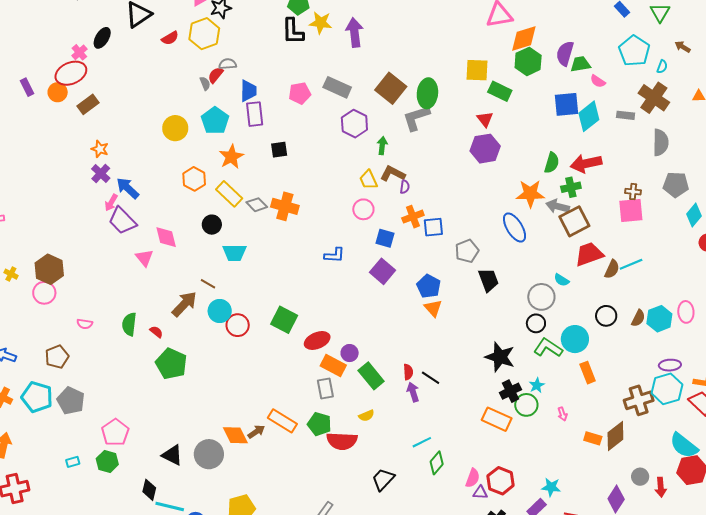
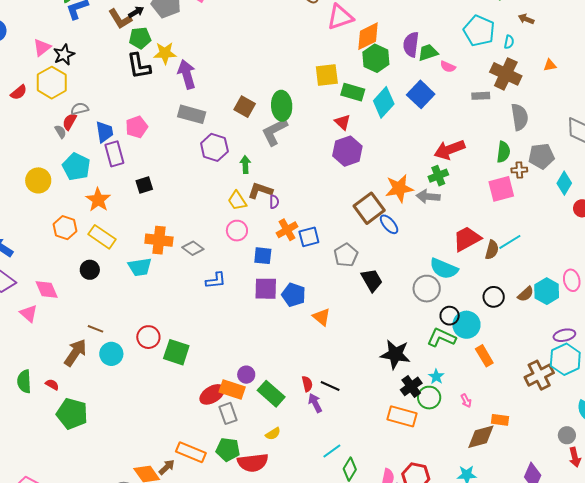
purple arrow: (355, 32) -> (187, 74), moved
brown square: (391, 88) -> (245, 107), size x0.7
pink pentagon: (300, 93) -> (137, 127), moved
blue square: (567, 104) -> (421, 94), turned -32
cyan diamond: (589, 116) -> (384, 102), moved
green semicircle: (552, 163) -> (503, 152), moved
brown cross: (633, 192) -> (519, 170), moved
gray diamond: (257, 205) -> (193, 248), moved
brown square: (574, 221) -> (369, 208), moved
blue ellipse: (515, 228) -> (389, 224), size x0.7
cyan trapezoid: (235, 253) -> (140, 267), moved
purple square: (382, 271) -> (266, 289), turned -30
cyan semicircle: (561, 280) -> (444, 269), size x1.8
blue pentagon: (429, 286) -> (294, 295), moved
brown semicircle: (638, 318) -> (526, 294), turned 30
black circle: (536, 323) -> (450, 316), moved
red circle: (238, 325) -> (148, 337), moved
red ellipse: (317, 340) -> (212, 394), moved
brown diamond: (615, 436) -> (481, 437), moved, turned 32
gray circle: (640, 477) -> (567, 435), moved

